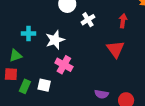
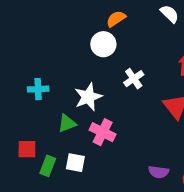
white cross: (88, 20) -> (134, 79), moved
cyan cross: (29, 34) -> (38, 89), moved
green triangle: (16, 55) -> (67, 123), moved

